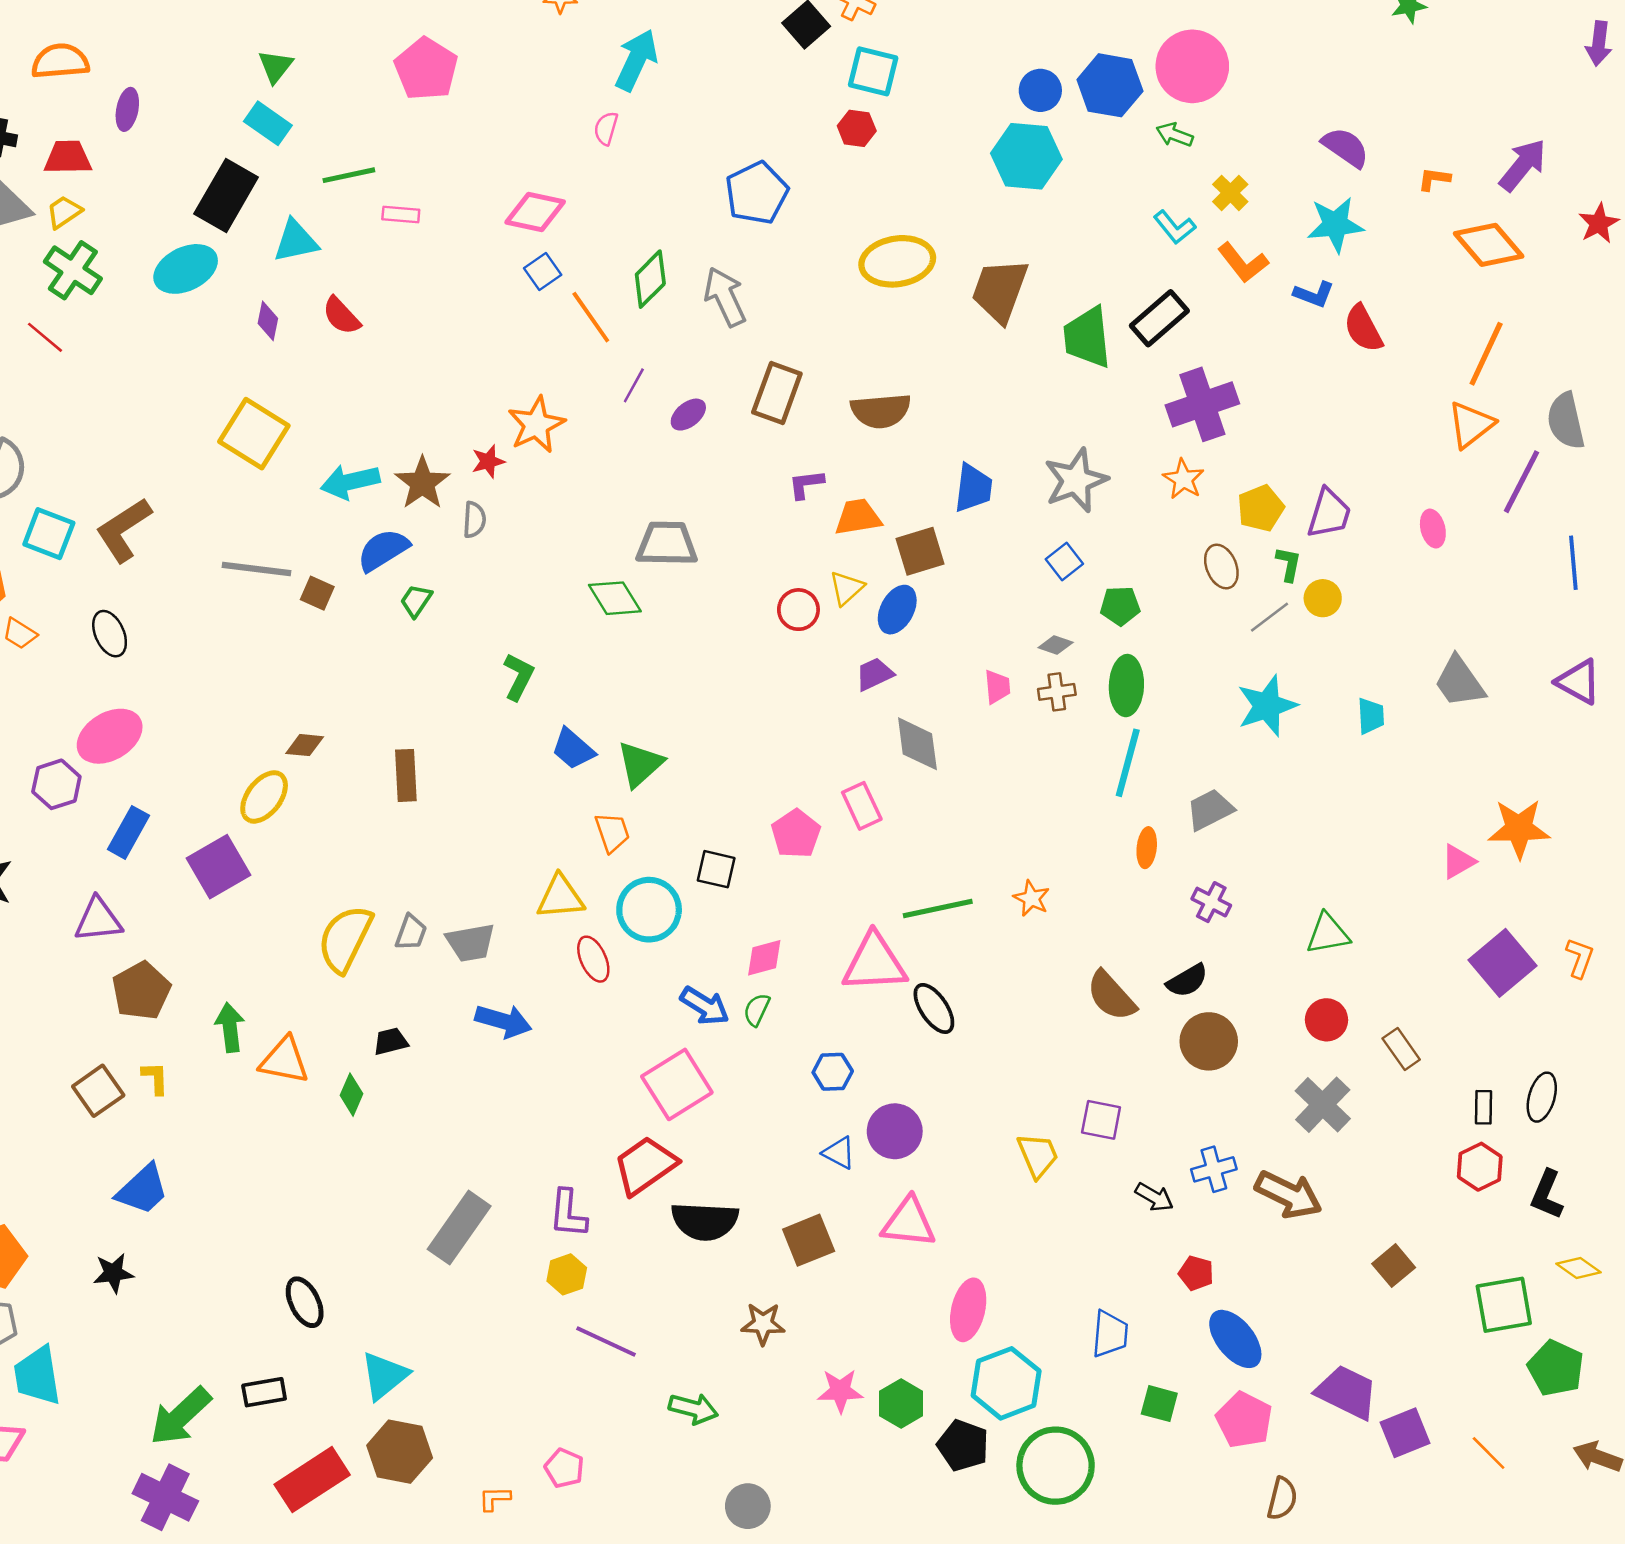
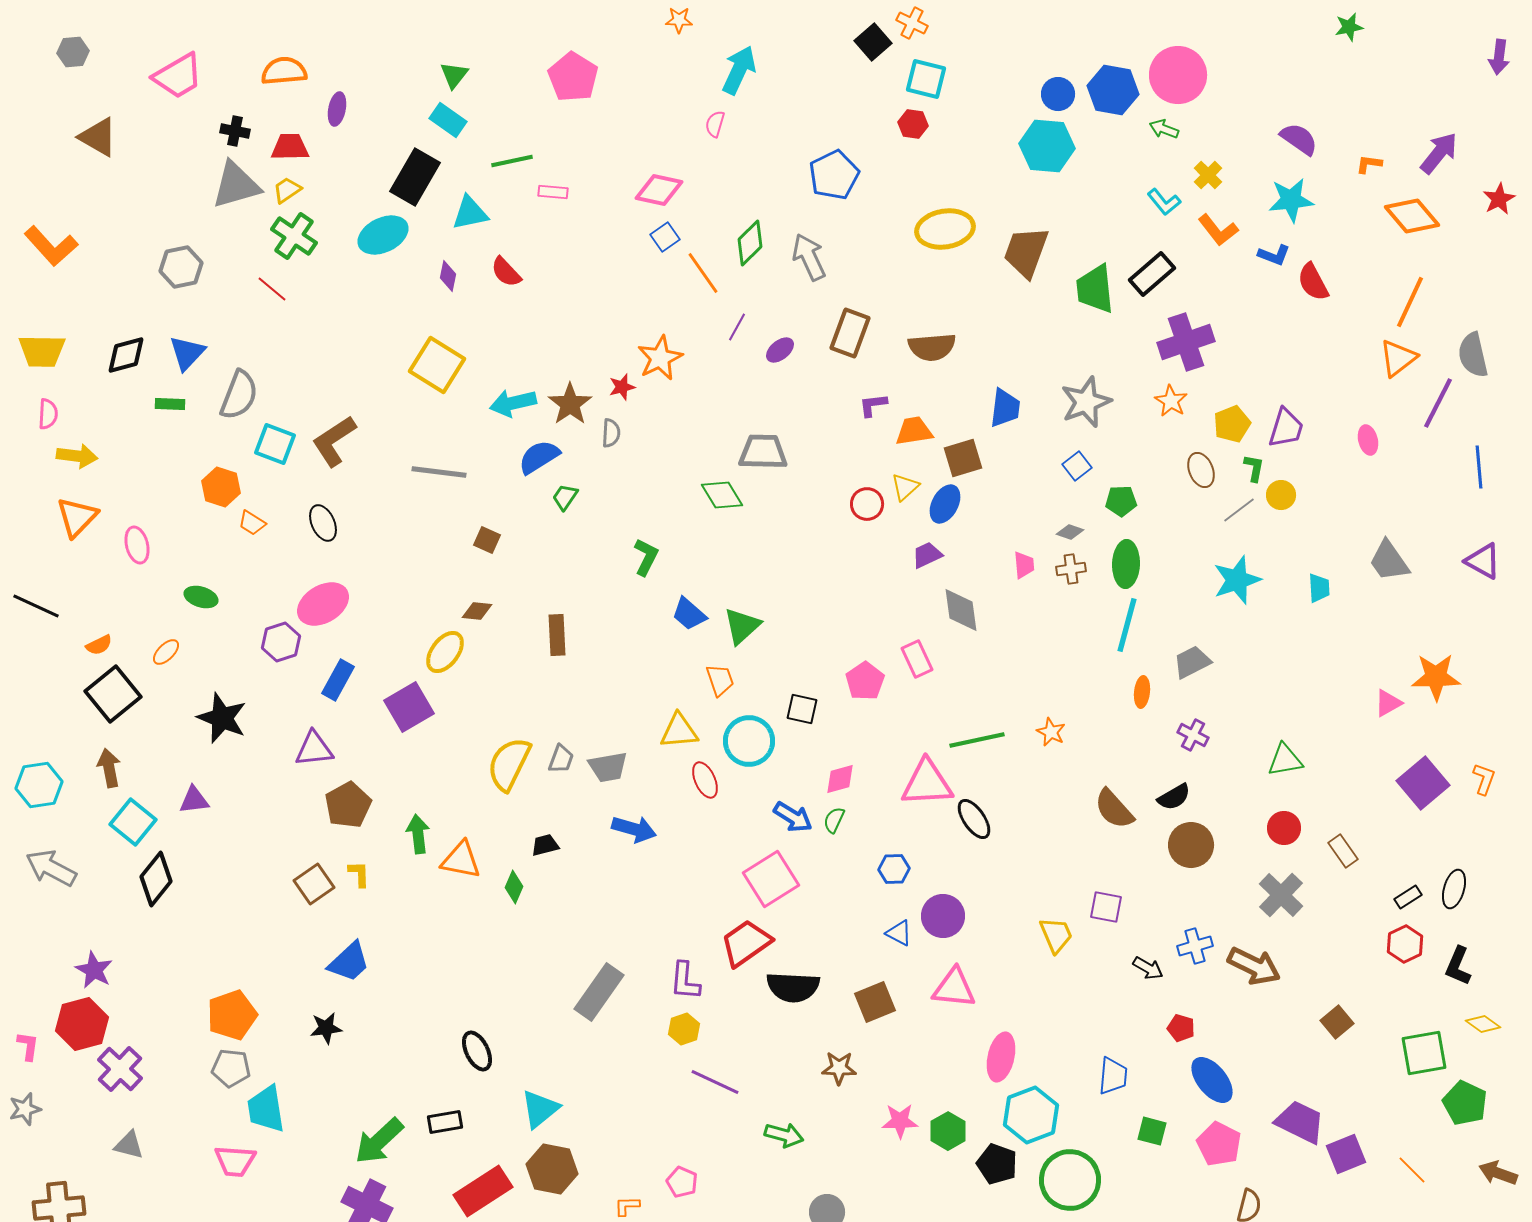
brown square: (317, 593) -> (487, 540), moved
black rectangle: (1484, 1107) -> (1408, 897), turned 56

